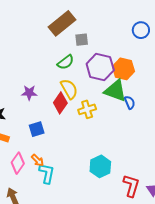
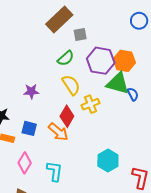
red diamond: (60, 103) -> (67, 116), moved
blue square: (37, 129) -> (29, 128), moved, turned 35
orange arrow: (38, 160) -> (58, 132), moved, size x1.5

